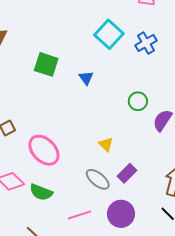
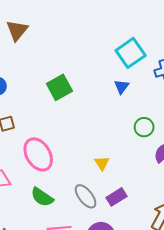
green square: (46, 64) -> (59, 87), moved, turned 30
blue triangle: (86, 78) -> (121, 87), moved
green semicircle: (41, 192) -> (42, 197), moved

